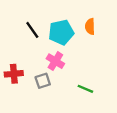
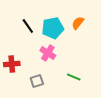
orange semicircle: (90, 27) -> (78, 23), turned 40
gray square: (43, 81) -> (37, 81), moved

